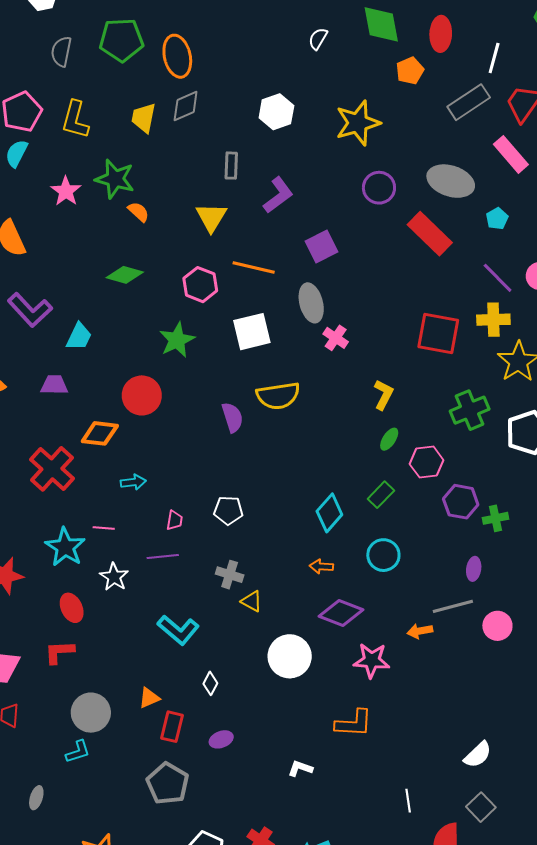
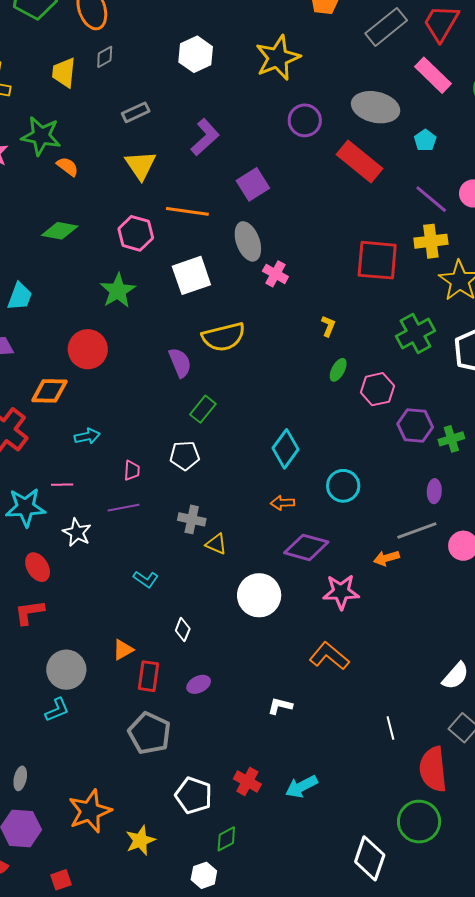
gray diamond: (186, 106) -> (105, 57), size x0.7
gray rectangle: (231, 166) -> (136, 112), moved, turned 68
yellow L-shape: (383, 395) -> (328, 326), size x0.7
green rectangle: (381, 495) -> (203, 409), moved
cyan star: (65, 547) -> (25, 507), turned -30
cyan L-shape: (178, 630) -> (146, 579), size x0.6
orange L-shape: (354, 723) -> (329, 656), turned -138
gray ellipse: (36, 798) -> (20, 778), moved

